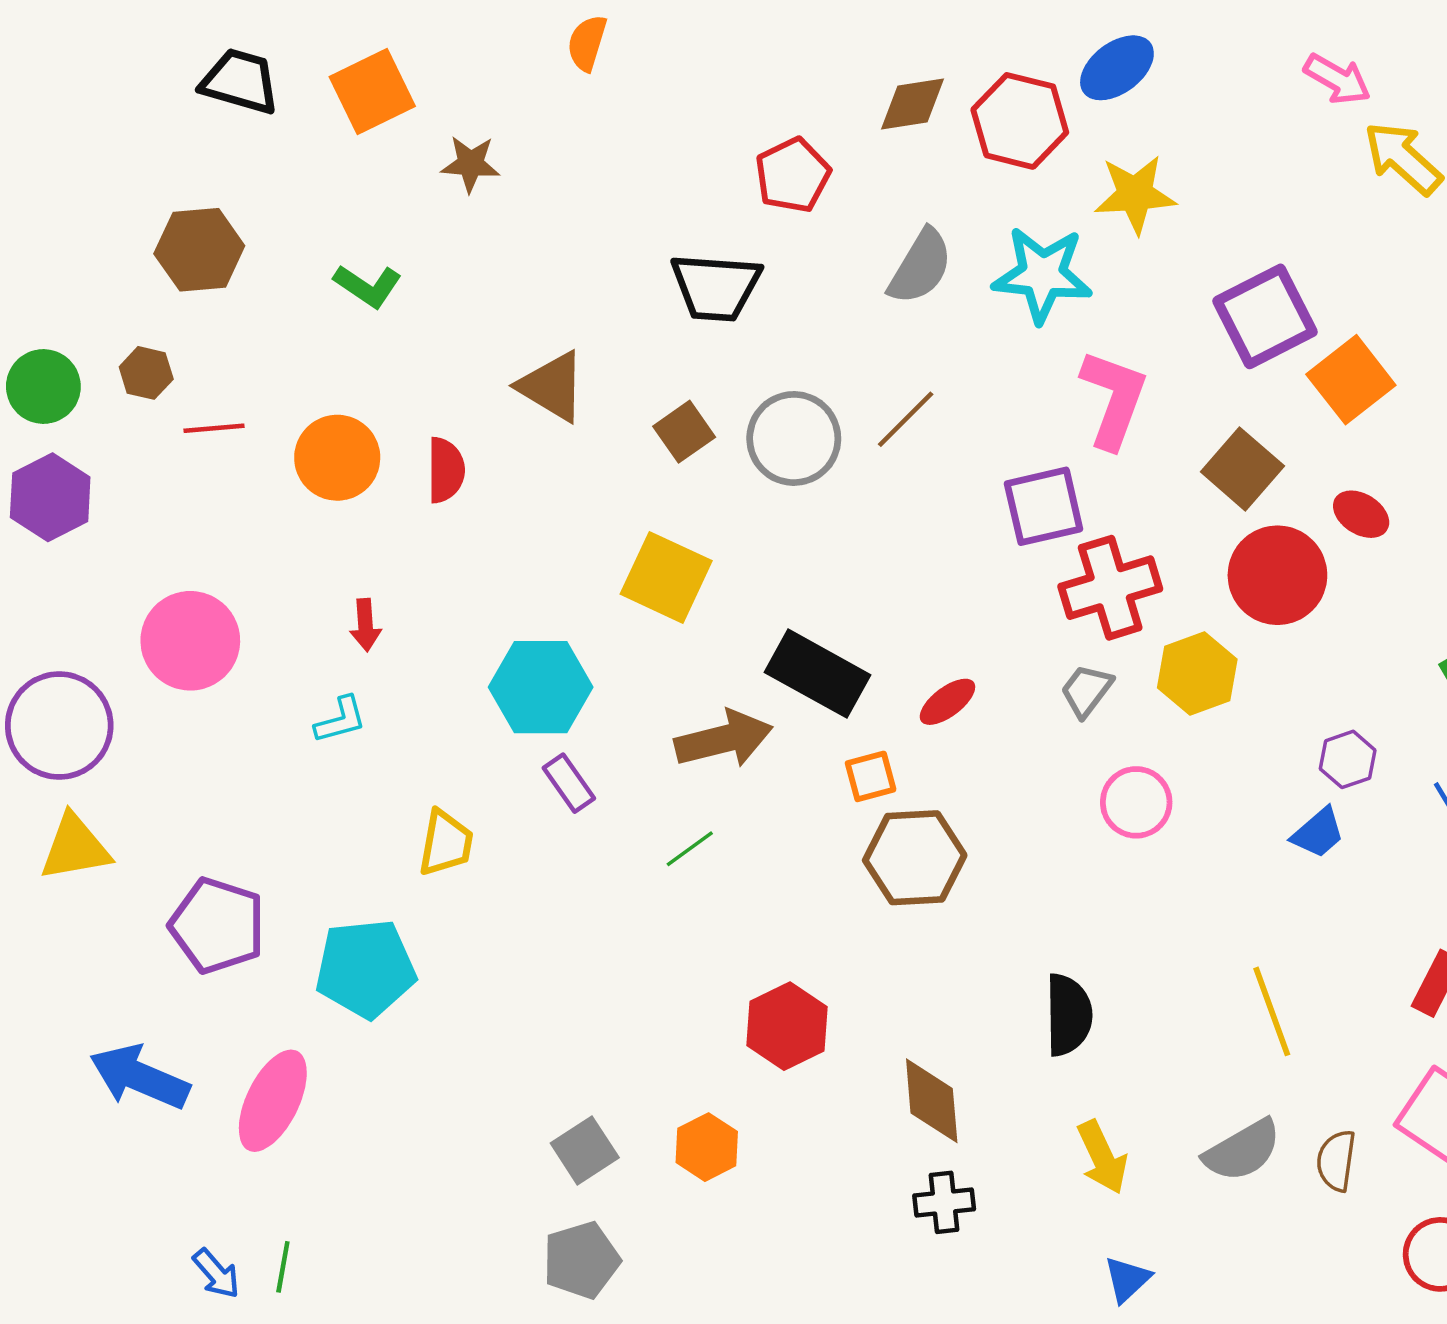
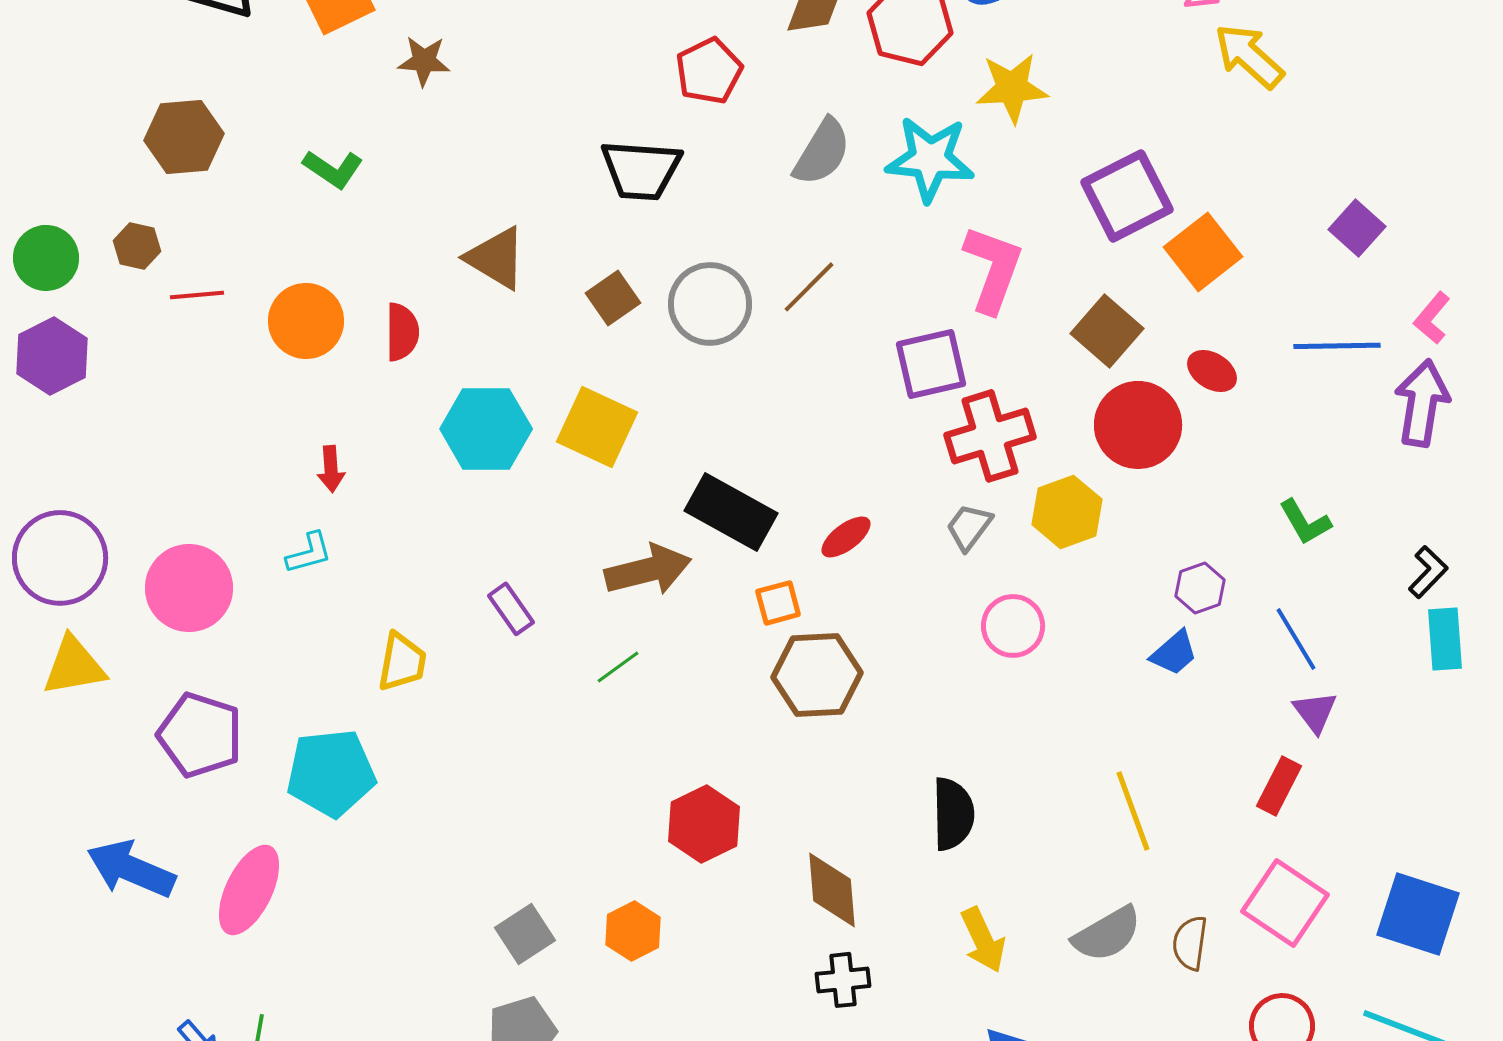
pink circle: (190, 641) -> (189, 588), moved
cyan hexagon: (541, 687) -> (486, 429), moved

